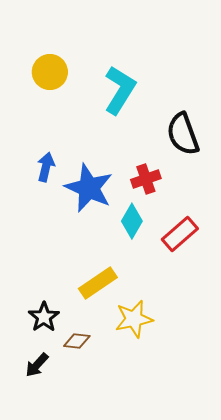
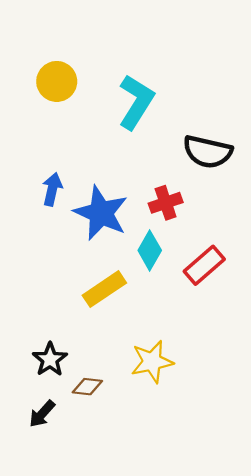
black semicircle: (183, 134) -> (208, 152), turned -57
yellow rectangle: (98, 283) -> (104, 289), moved

